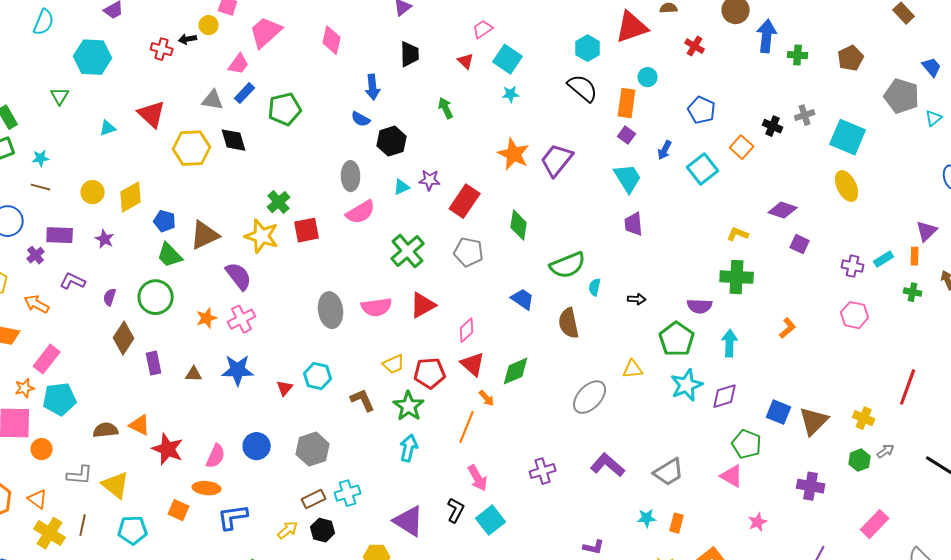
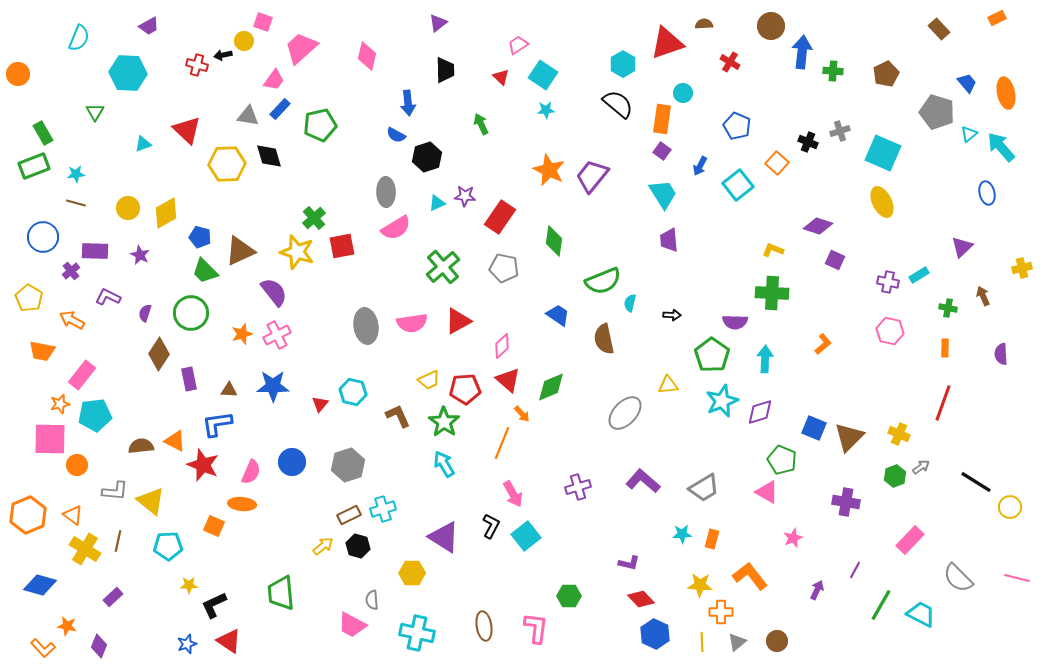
orange rectangle: (915, 256) -> (945, 348), moved
cyan arrow: (409, 448) -> (444, 464), turned -44
blue L-shape: (233, 517) -> (217, 424), moved

